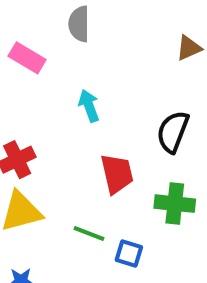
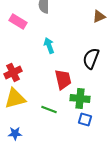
green cross: (175, 204) -> (80, 98), moved
blue square: (129, 253) -> (85, 119), moved

